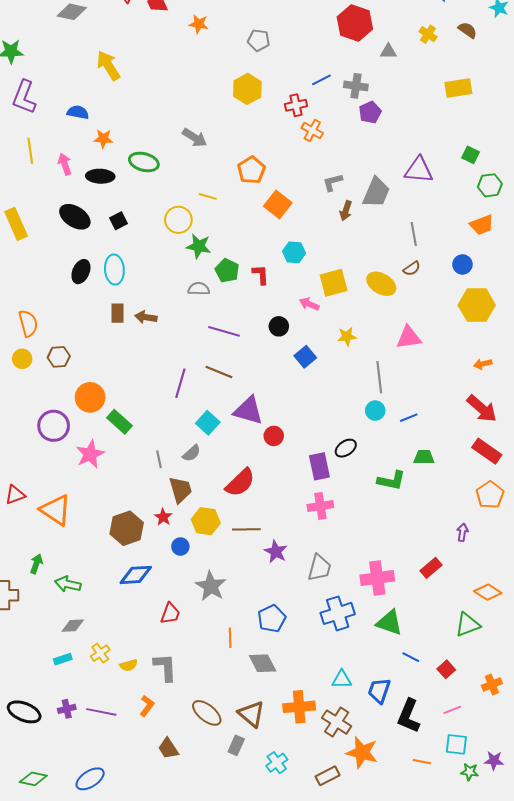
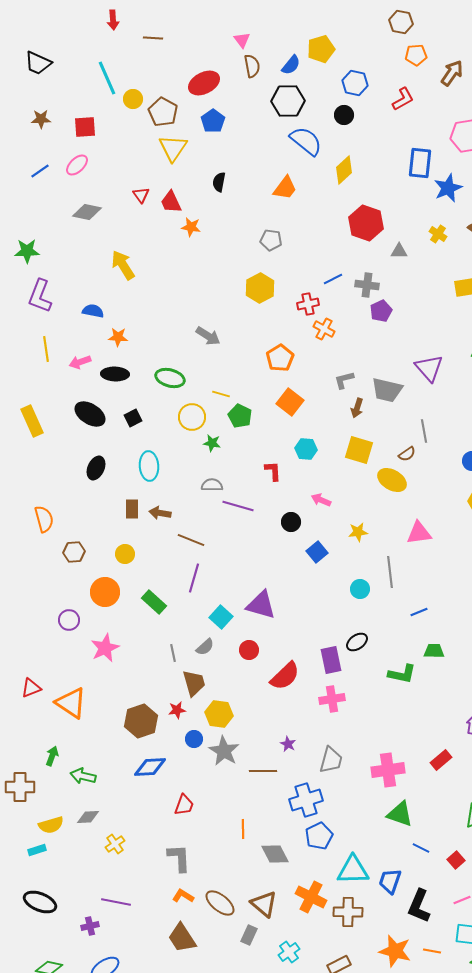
orange star: (199, 24) -> (191, 227), moved
green ellipse: (144, 162) -> (170, 378), moved
pink arrow: (65, 164) -> (80, 362), turned -90
orange pentagon: (251, 170) -> (280, 358), moved
purple triangle: (419, 170) -> (429, 368), turned 44
gray trapezoid: (376, 192) -> (387, 390), turned 80
green star: (199, 246) -> (212, 443), size x0.7
brown semicircle: (412, 269) -> (407, 454), moved
cyan ellipse: (114, 270) -> (149, 466), moved
green pentagon: (227, 271) -> (240, 416), moved
yellow square: (334, 283) -> (359, 450), moved, turned 32
purple line: (224, 331) -> (238, 506), moved
yellow circle: (22, 359) -> (125, 554), moved
brown line: (219, 372) -> (191, 540), moved
cyan circle: (375, 411) -> (360, 589), moved
green rectangle: (120, 422) -> (154, 602), moved
purple circle: (54, 426) -> (69, 620), size x0.7
red circle: (274, 436) -> (249, 650), moved
red semicircle: (240, 483) -> (285, 676), moved
red star: (163, 517) -> (177, 710), turned 30
brown line: (246, 529) -> (263, 771), moved
purple star: (276, 552) -> (288, 744), size x0.7
gray star: (211, 586) -> (224, 751), moved
blue cross: (338, 613) -> (306, 800), moved
blue pentagon: (272, 619) -> (319, 836), moved
cyan rectangle: (63, 659) -> (37, 850), moved
yellow semicircle: (129, 665) -> (51, 825), moved, size x1.4
cyan triangle: (342, 679) -> (353, 870), size x1.6
orange L-shape: (147, 706) -> (183, 896), moved, turned -95
orange cross: (299, 707) -> (311, 897), turned 32
purple cross: (67, 709) -> (90, 926), moved
brown cross: (337, 722) -> (348, 912), turned -32
brown trapezoid: (168, 748) -> (182, 938), size x1.4
orange star: (362, 752) -> (395, 951), moved

